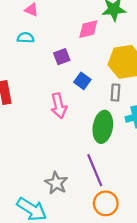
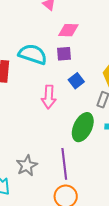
pink diamond: (88, 29) -> (68, 30), moved
cyan semicircle: (26, 38) -> (33, 54), moved, size x1.8

